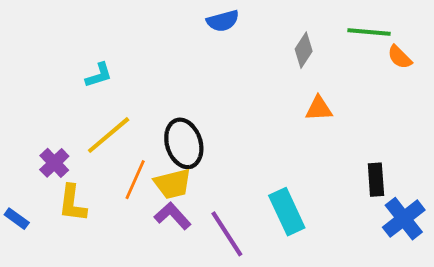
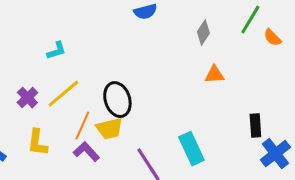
green line: (369, 32) -> (250, 20), turned -64
purple cross: (54, 163) -> (27, 98), moved
purple L-shape: (173, 216) -> (86, 152), moved

